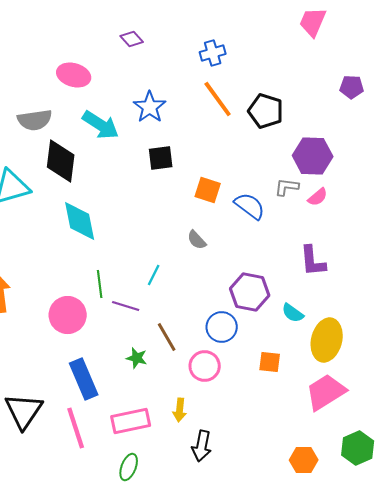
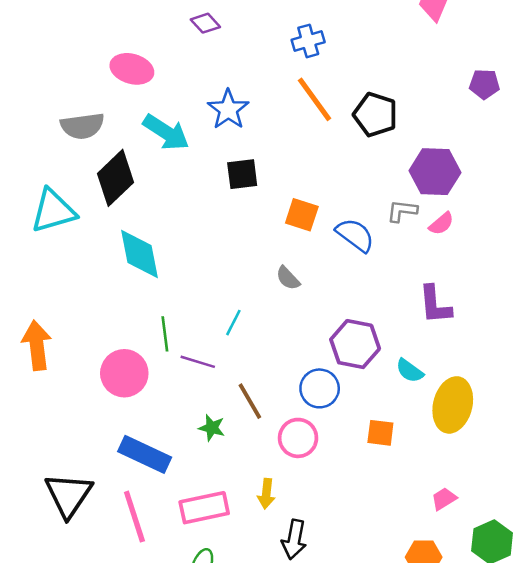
black diamond: (61, 161) -> (115, 178), turned 39
blue rectangle: (84, 379) -> (145, 454), turned -42
pink trapezoid: (326, 392) -> (444, 499), moved, size x0.5

